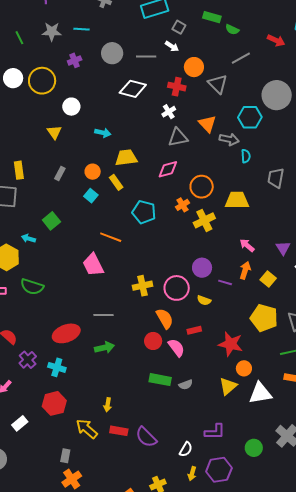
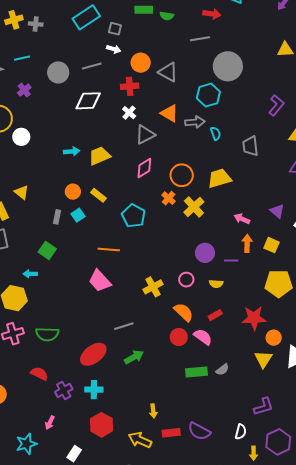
gray line: (241, 58) -> (200, 39), moved, turned 36
white circle: (71, 107) -> (21, 137), moved
yellow triangle: (54, 132) -> (22, 192), moved
yellow trapezoid: (126, 158) -> (99, 156), moved
gray rectangle: (60, 174) -> (57, 217), moved
cyan square: (91, 196) -> (78, 215), turned 32
cyan pentagon: (144, 212) -> (134, 216), turned 30
green semicircle: (32, 287) -> (47, 334), moved
pink circle: (177, 288) -> (186, 280), size x0.6
purple cross: (28, 360) -> (64, 390), turned 30

